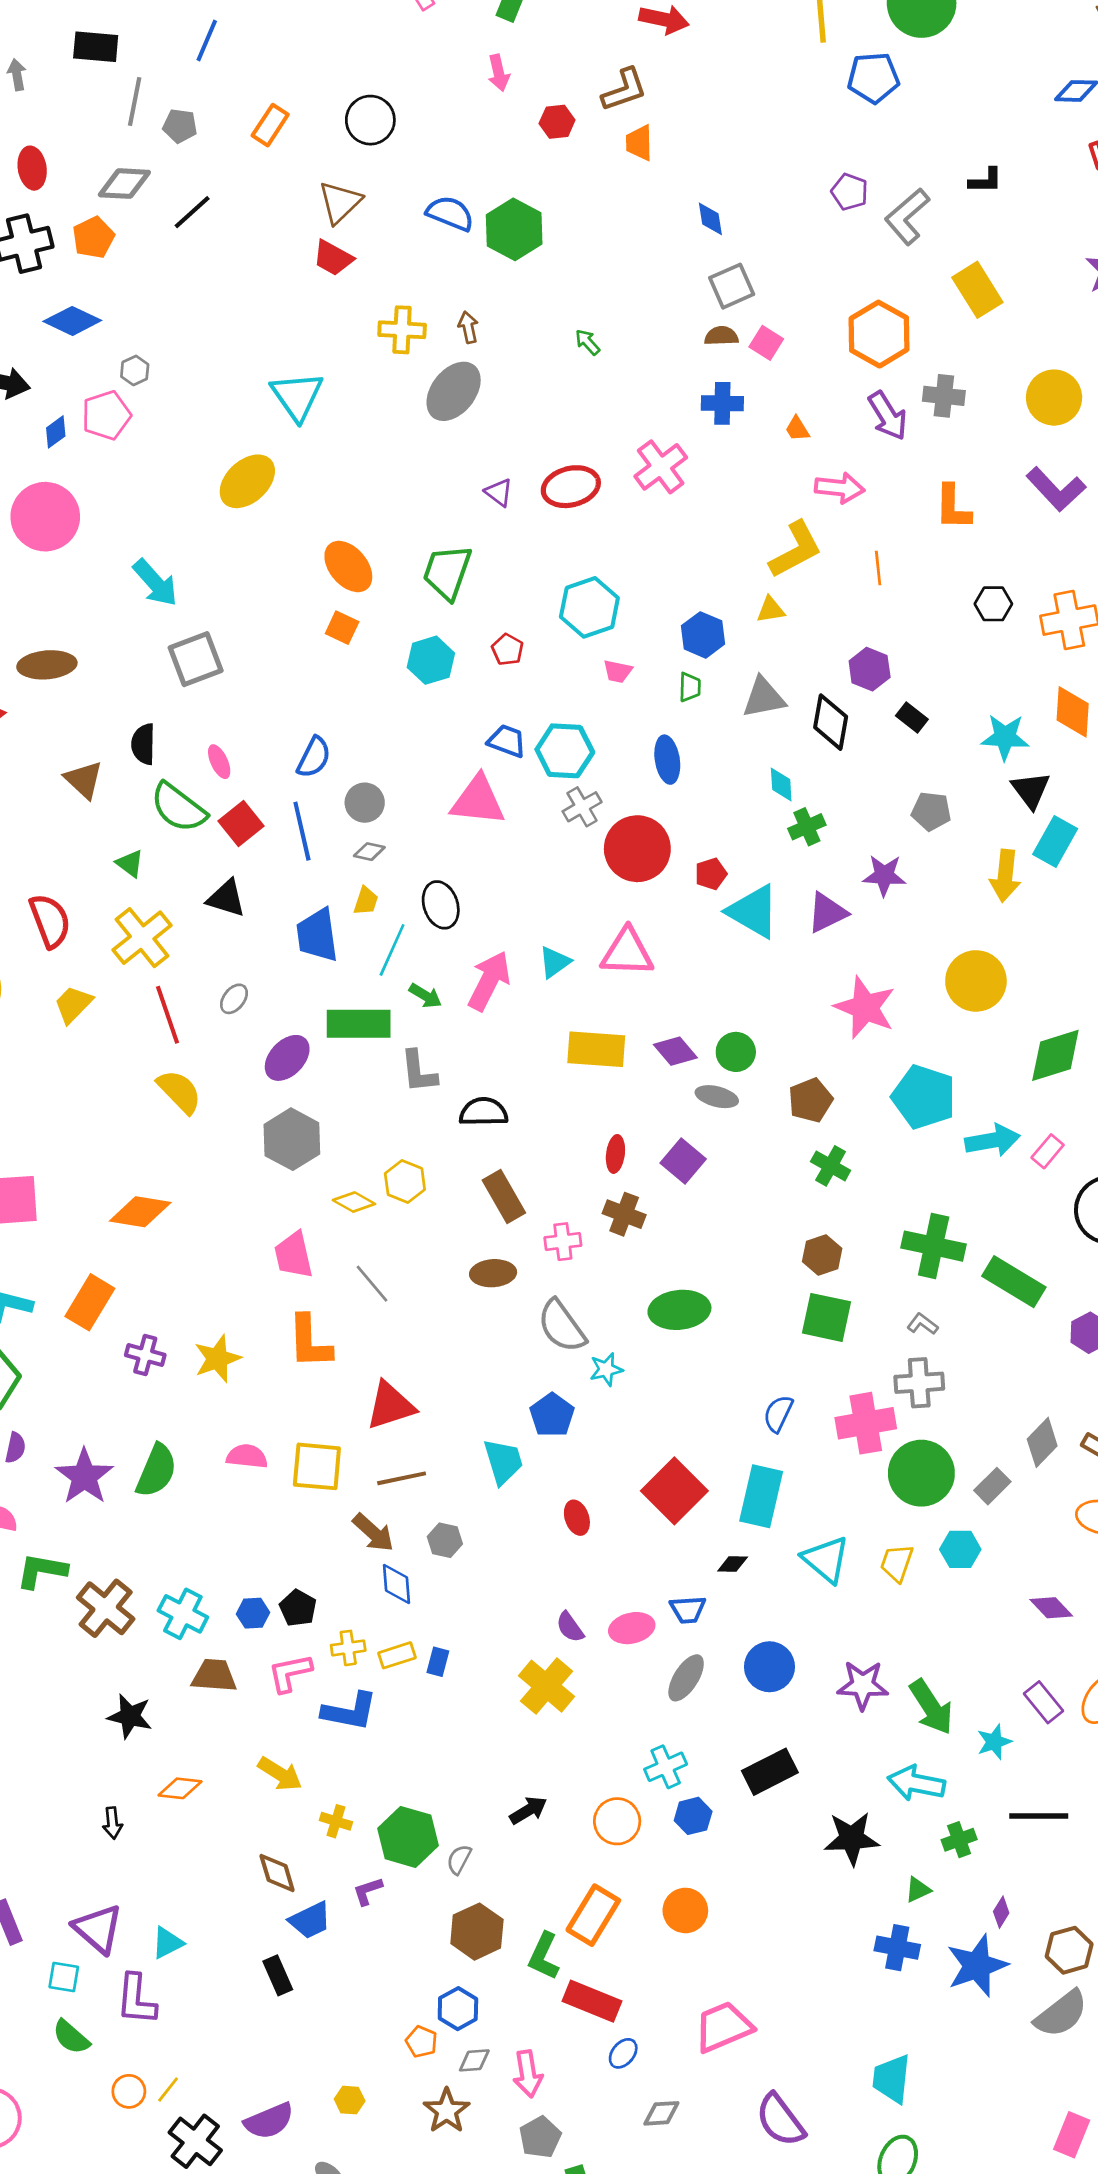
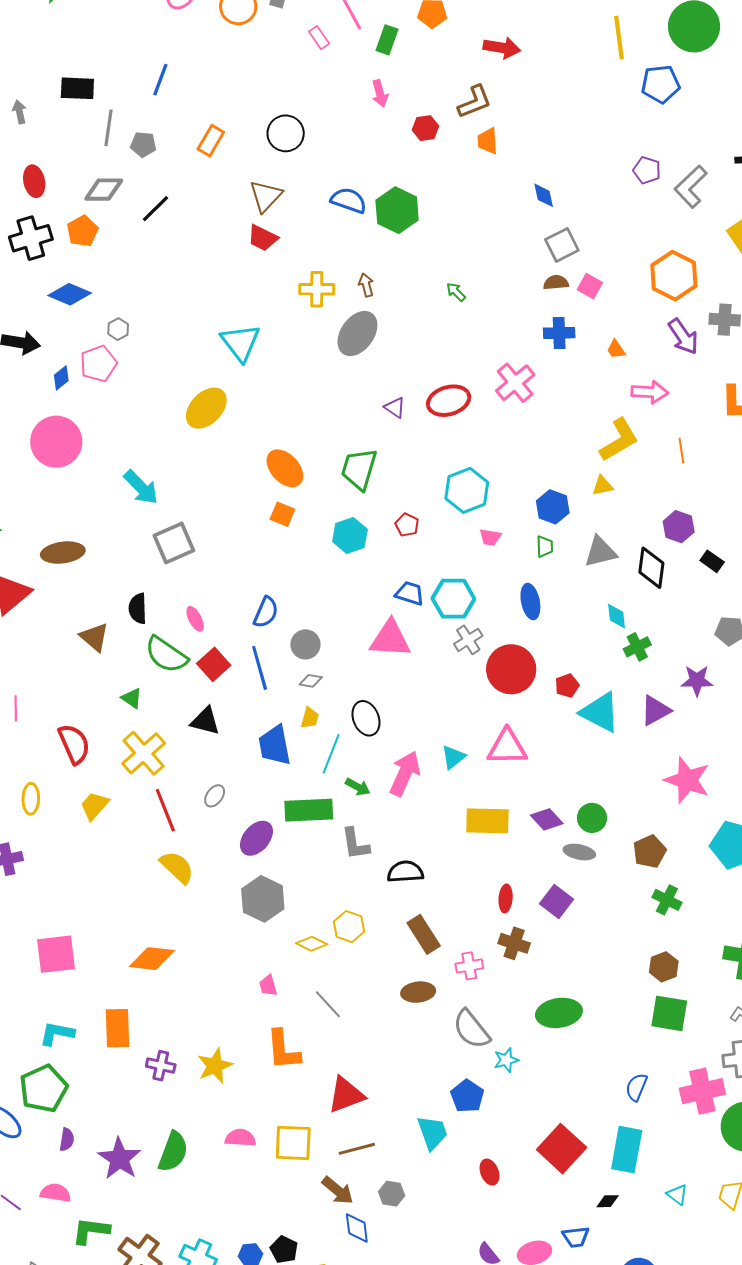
pink trapezoid: (294, 1255) -> (268, 986), size x0.6
orange rectangle: (90, 1302) -> (117, 1028), turned -30
cyan triangle: (826, 1559) -> (677, 1195), size x0.6

